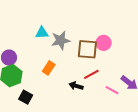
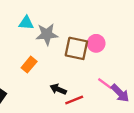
red line: (91, 74) -> (74, 100), moved
pink line: (112, 90) -> (105, 84), moved

